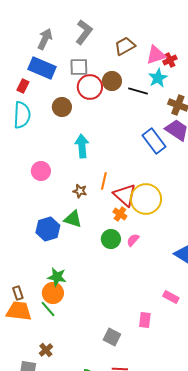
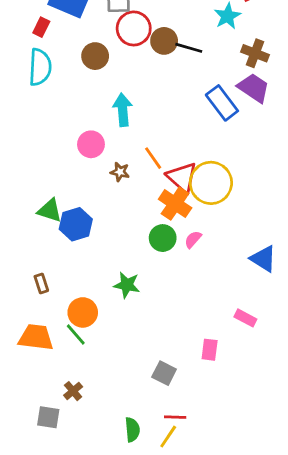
brown circle: (112, 81) -> (164, 41), moved
black line: (138, 91) -> (189, 48), moved
pink circle: (41, 171) -> (91, 144), moved
orange line: (104, 181) -> (153, 158), turned -48
orange cross: (120, 214) -> (175, 204), size x1.6
green triangle: (73, 219) -> (50, 210), moved
green star: (57, 277) -> (127, 285), moved
brown rectangle: (18, 293) -> (41, 284), moved

